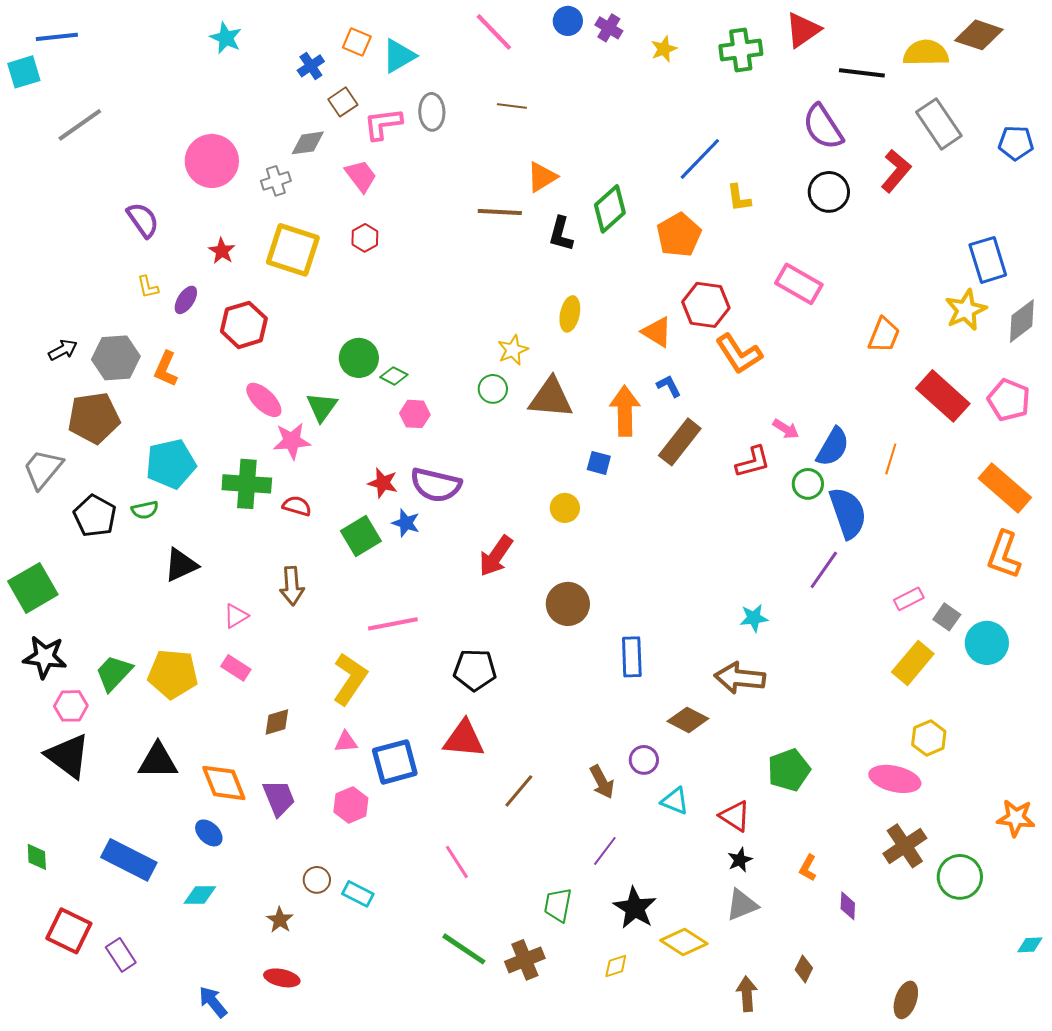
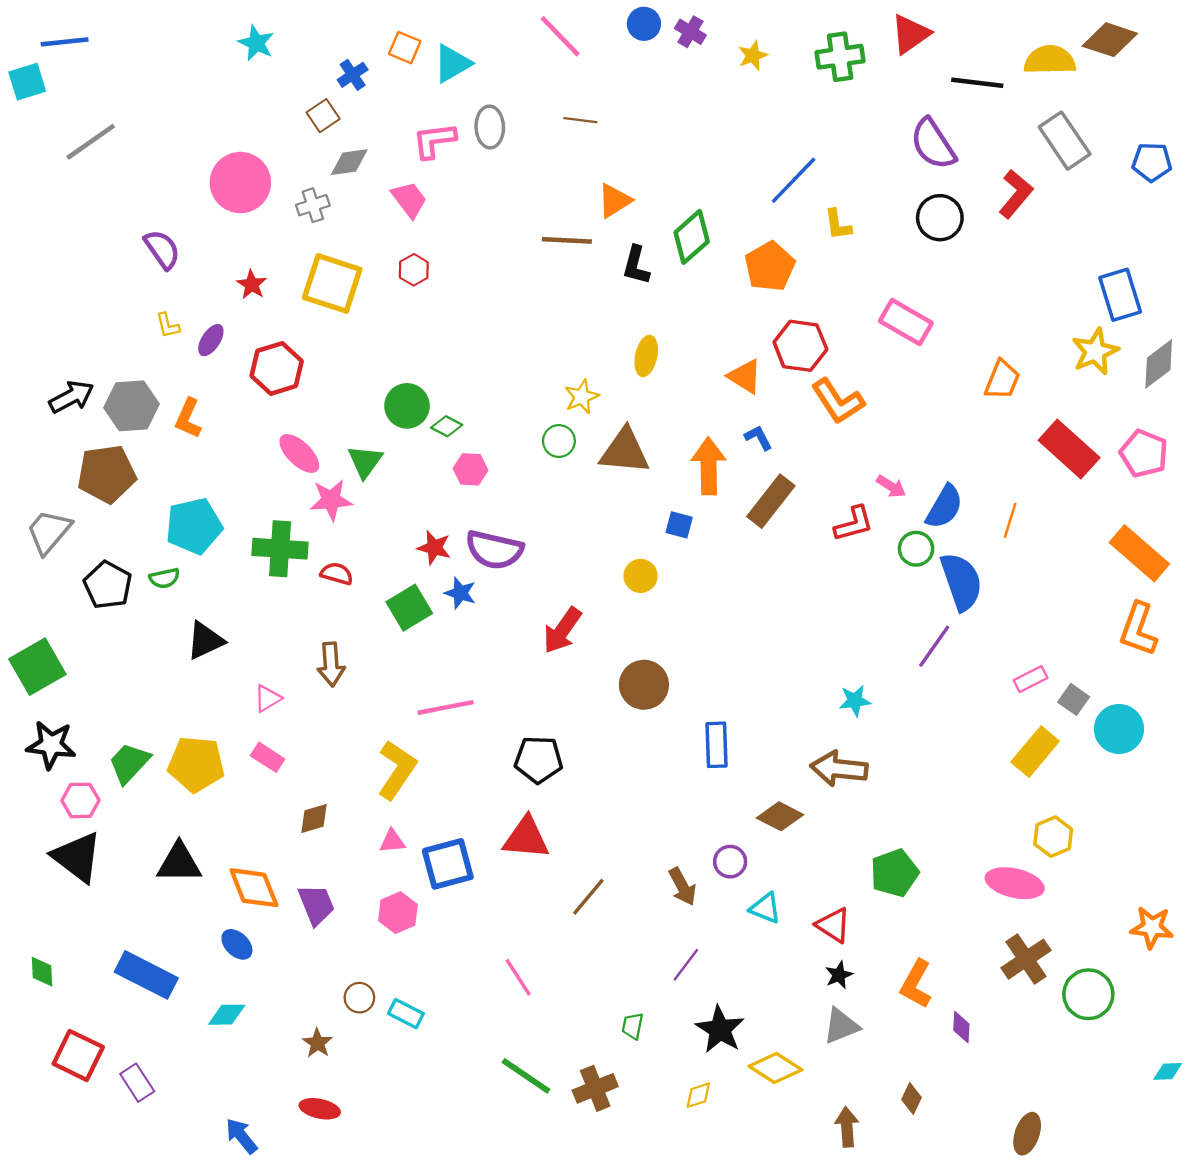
brown square: (343, 102) -> (323, 116), moved
black arrow: (63, 350) -> (71, 397), size x1.4
orange L-shape: (808, 868) -> (916, 984), size x1.6
green trapezoid: (558, 905) -> (633, 1026), size x0.7

